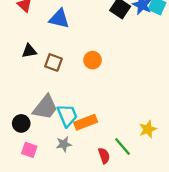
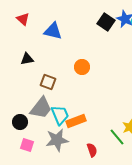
brown square: (53, 62) -> (48, 82), moved
gray star: (64, 144) -> (57, 140), size x1.6
green line: (122, 146) -> (117, 137), moved

